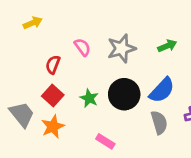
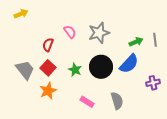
yellow arrow: (33, 23) -> (21, 14), moved
green arrow: (167, 46) -> (136, 42), moved
gray trapezoid: (22, 114) -> (25, 70), moved
gray semicircle: (159, 122) -> (117, 101), moved

